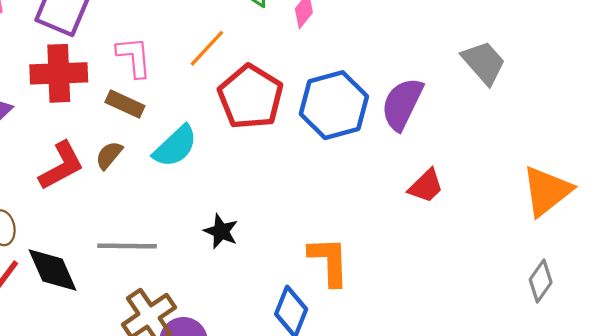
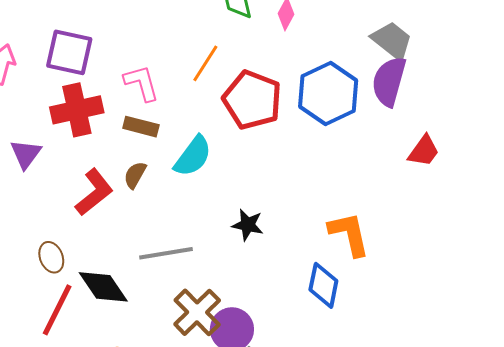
gray trapezoid: (484, 62) -> (392, 41), moved

